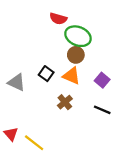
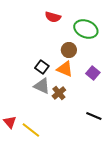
green ellipse: (78, 36) -> (86, 29), moved
gray triangle: (16, 82) -> (42, 86), moved
black line: (102, 110) -> (94, 116), moved

